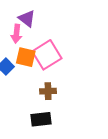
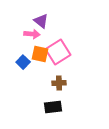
pink arrow: (16, 34) -> (32, 34), turned -91

